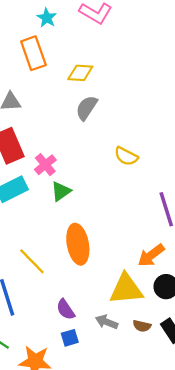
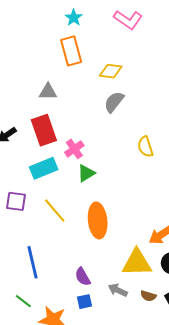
cyan star: (47, 18) -> (74, 18), moved
yellow semicircle: (126, 156) -> (145, 147), turned 40
yellow line: (32, 261) -> (55, 211), moved

